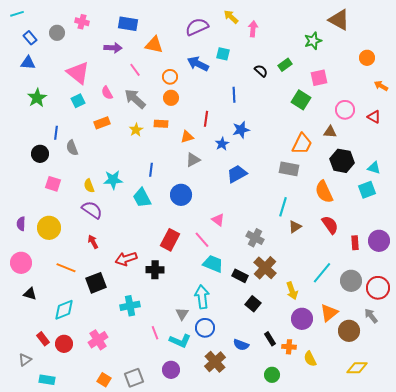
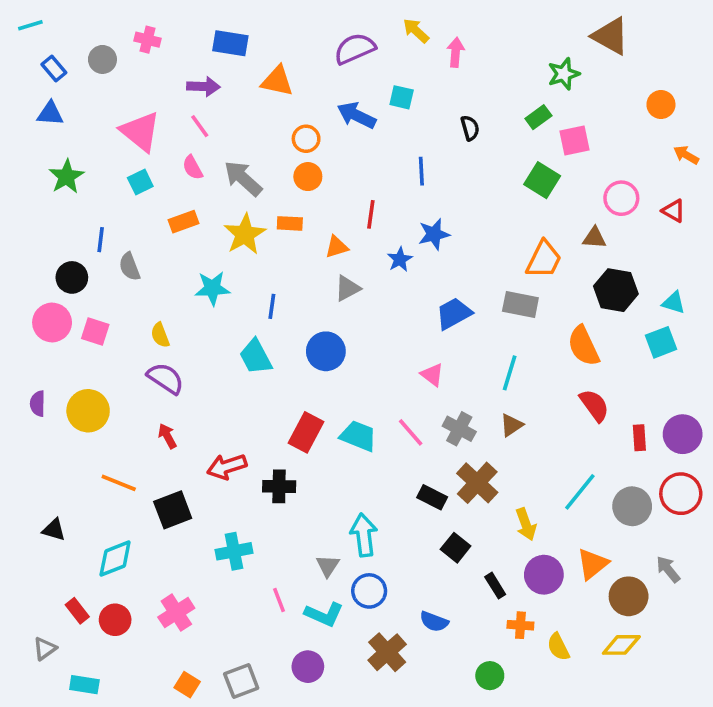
green rectangle: (285, 65) -> (538, 117), moved
pink line: (135, 70) -> (200, 126), moved
black semicircle: (261, 71) -> (470, 128), turned 32
yellow star: (136, 130) -> (245, 234), size x1.6
blue trapezoid: (237, 174) -> (454, 313), moved
cyan star: (113, 180) -> (212, 288), moved
pink triangle: (218, 220) -> (432, 375), moved
brown triangle: (295, 227) -> (511, 425), moved
pink line: (202, 240) -> (411, 432), moved
pink circle: (21, 263) -> (52, 322), moved
cyan trapezoid: (213, 264) -> (358, 436), moved
red circle: (378, 288) -> (681, 494), moved
black rectangle: (270, 339) -> (495, 586), moved
yellow diamond: (357, 368) -> (621, 645), moved

